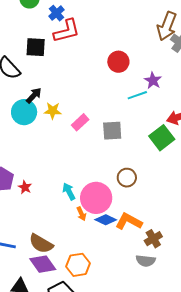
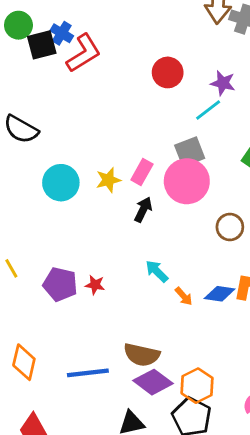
black square: (36, 47) -> (42, 45), moved
black arrow: (34, 95) -> (143, 210), moved
yellow star: (53, 111) -> (108, 180), moved
gray square: (112, 131) -> (190, 152), moved
pink circle: (96, 198) -> (187, 181), moved
orange hexagon: (78, 265) -> (197, 386), moved

